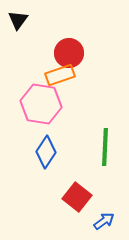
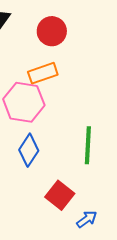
red circle: (69, 53) -> (52, 31), moved

